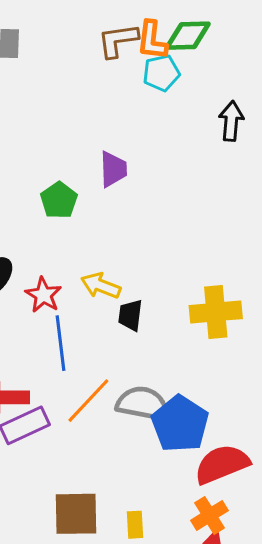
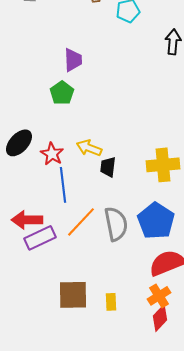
purple trapezoid: (113, 169) -> (73, 60), moved
gray semicircle: (143, 404) -> (116, 224), turned 68
blue pentagon: (180, 424) -> (156, 221), moved

